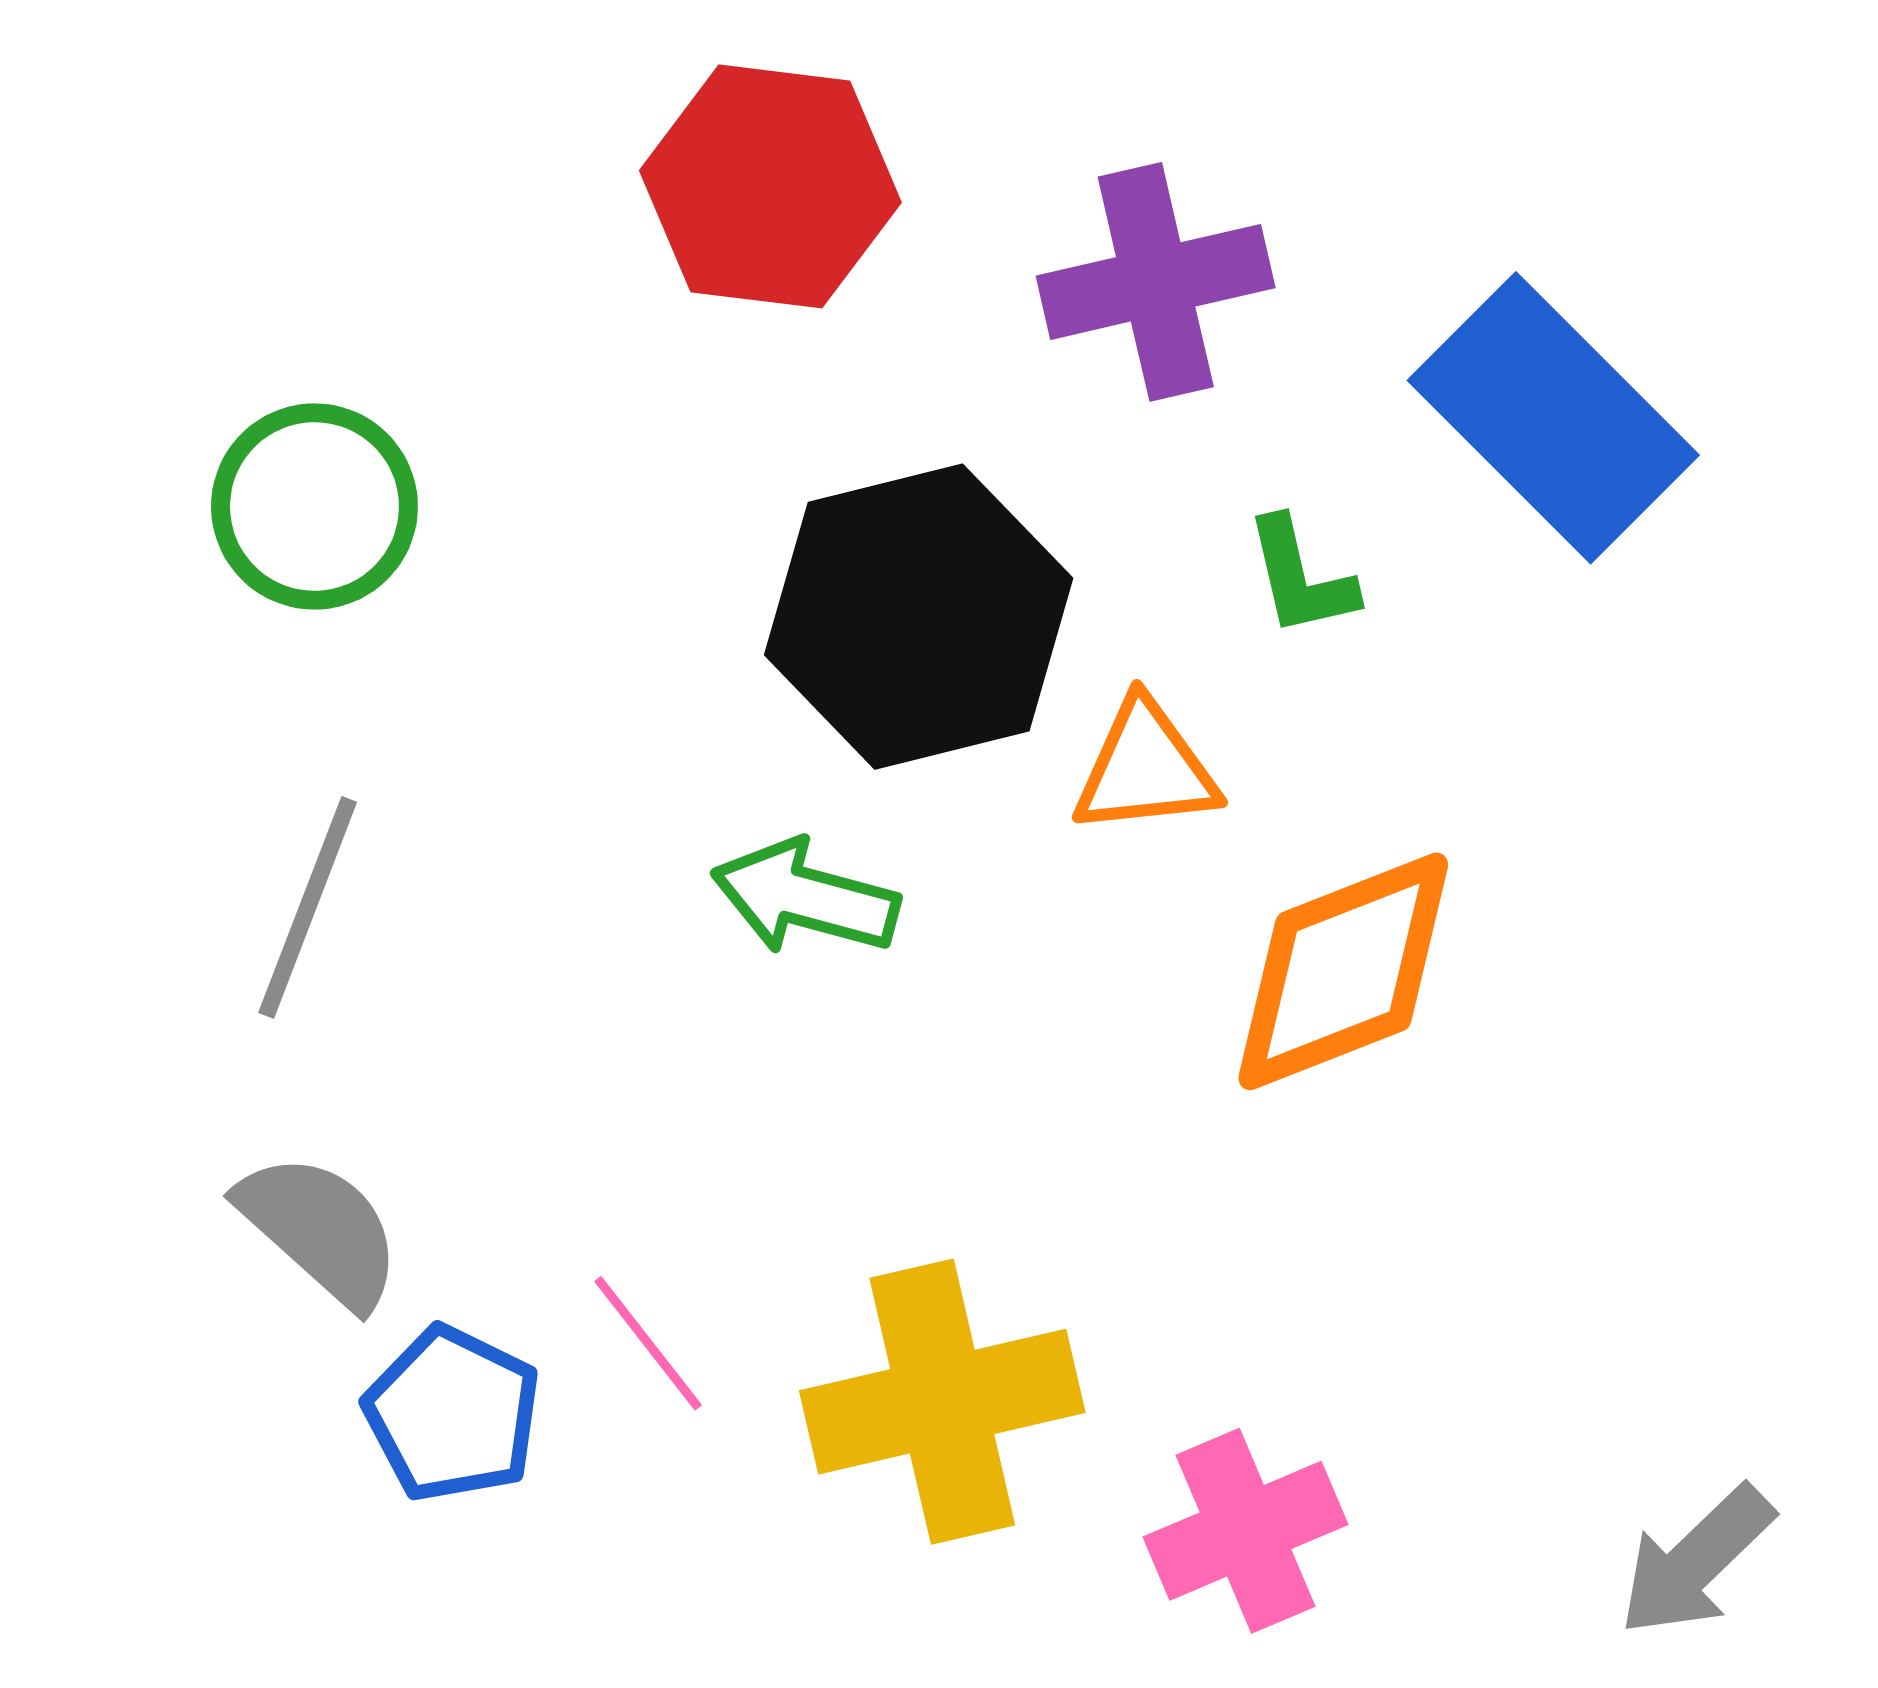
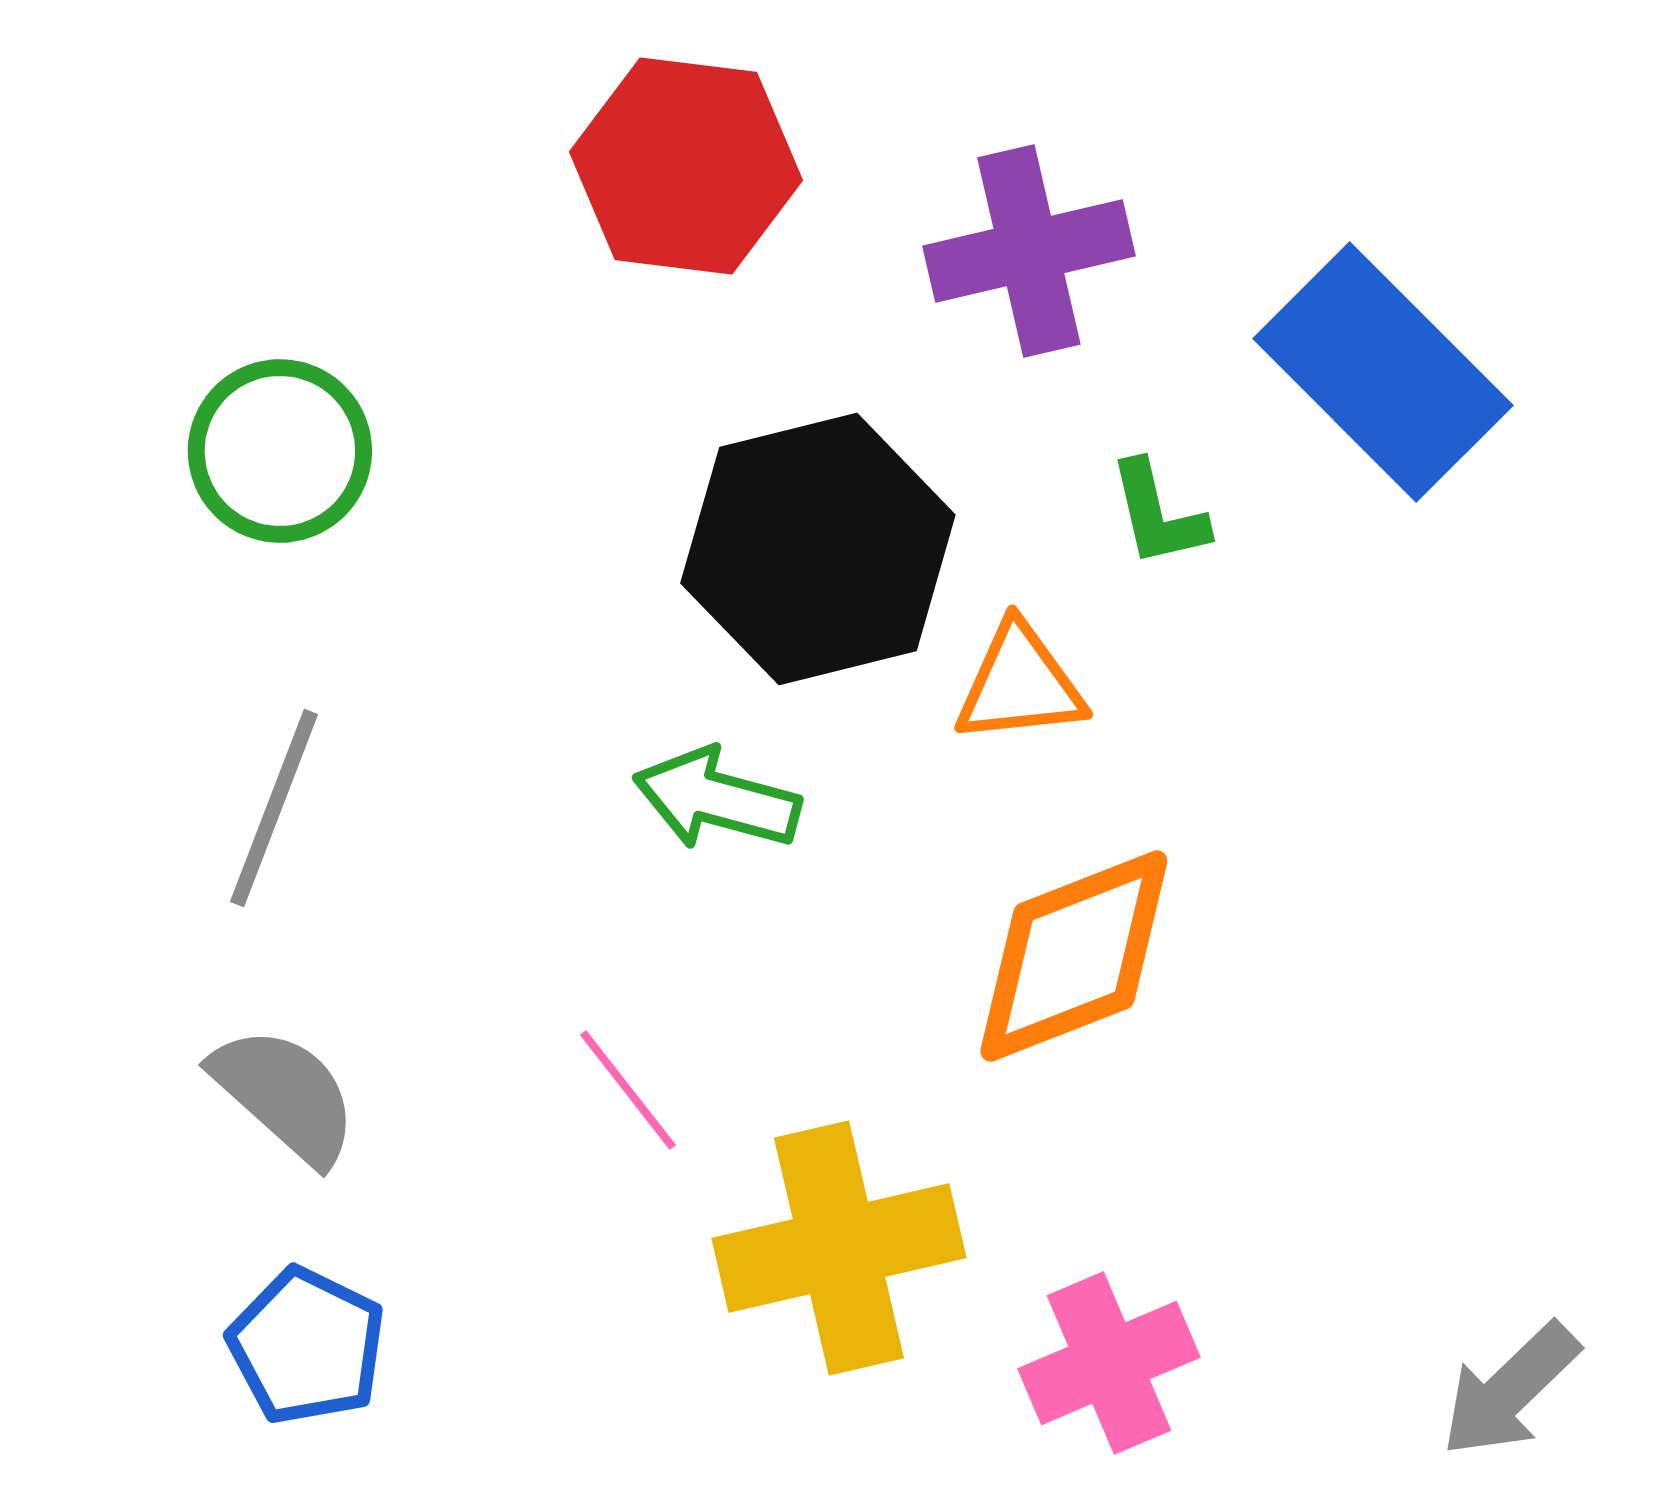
orange diamond: (1343, 971) -> (1074, 956), moved
pink line: (648, 1343) -> (628, 1090), moved
blue pentagon: (453, 1414) -> (307, 1346), moved

